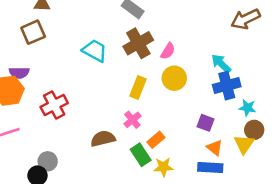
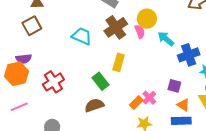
pink semicircle: (168, 51) -> (140, 32), turned -48
cyan arrow: (221, 64) -> (166, 39), moved
yellow circle: (174, 78) -> (147, 19), moved
pink cross: (132, 120) -> (149, 98), moved
green rectangle: (141, 155) -> (100, 81), moved

